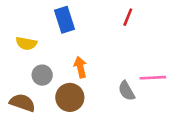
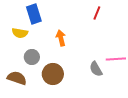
blue rectangle: (65, 20) -> (34, 14), moved
orange arrow: (80, 67) -> (61, 38), moved

